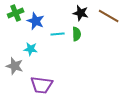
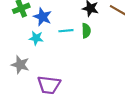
cyan star: (31, 49) -> (36, 38), moved

